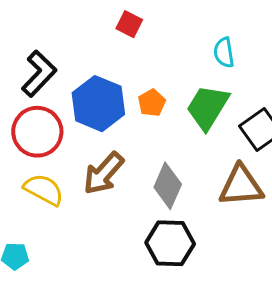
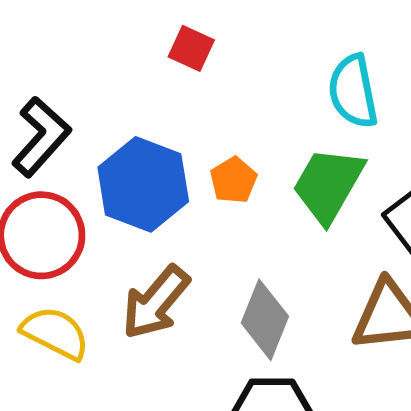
cyan semicircle: (224, 53) -> (353, 91), size x1.4

